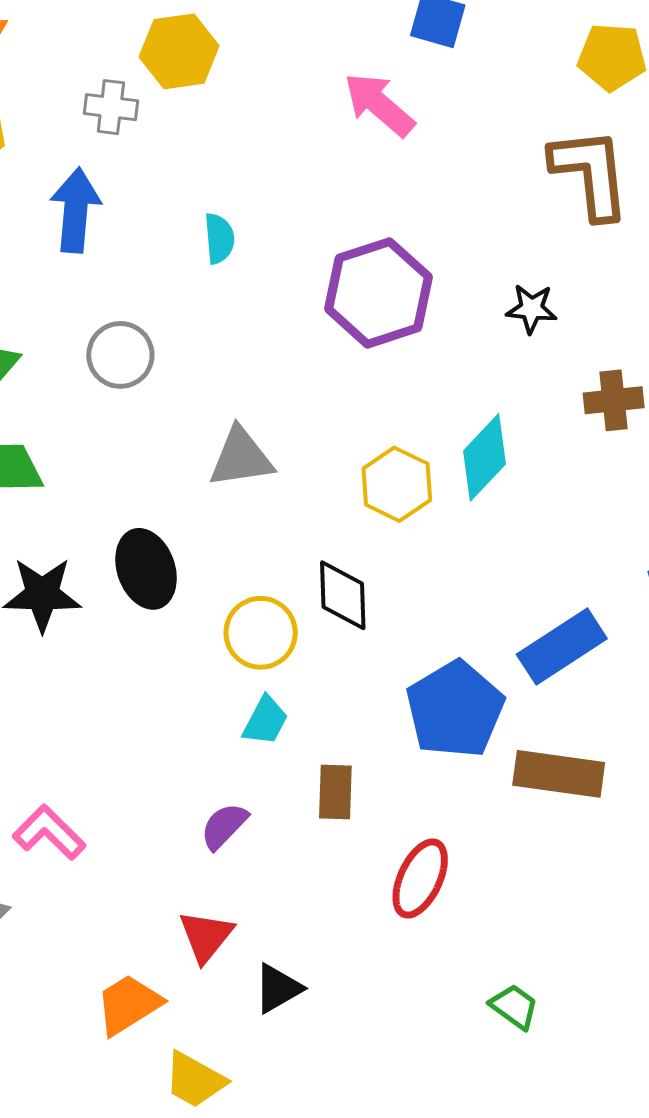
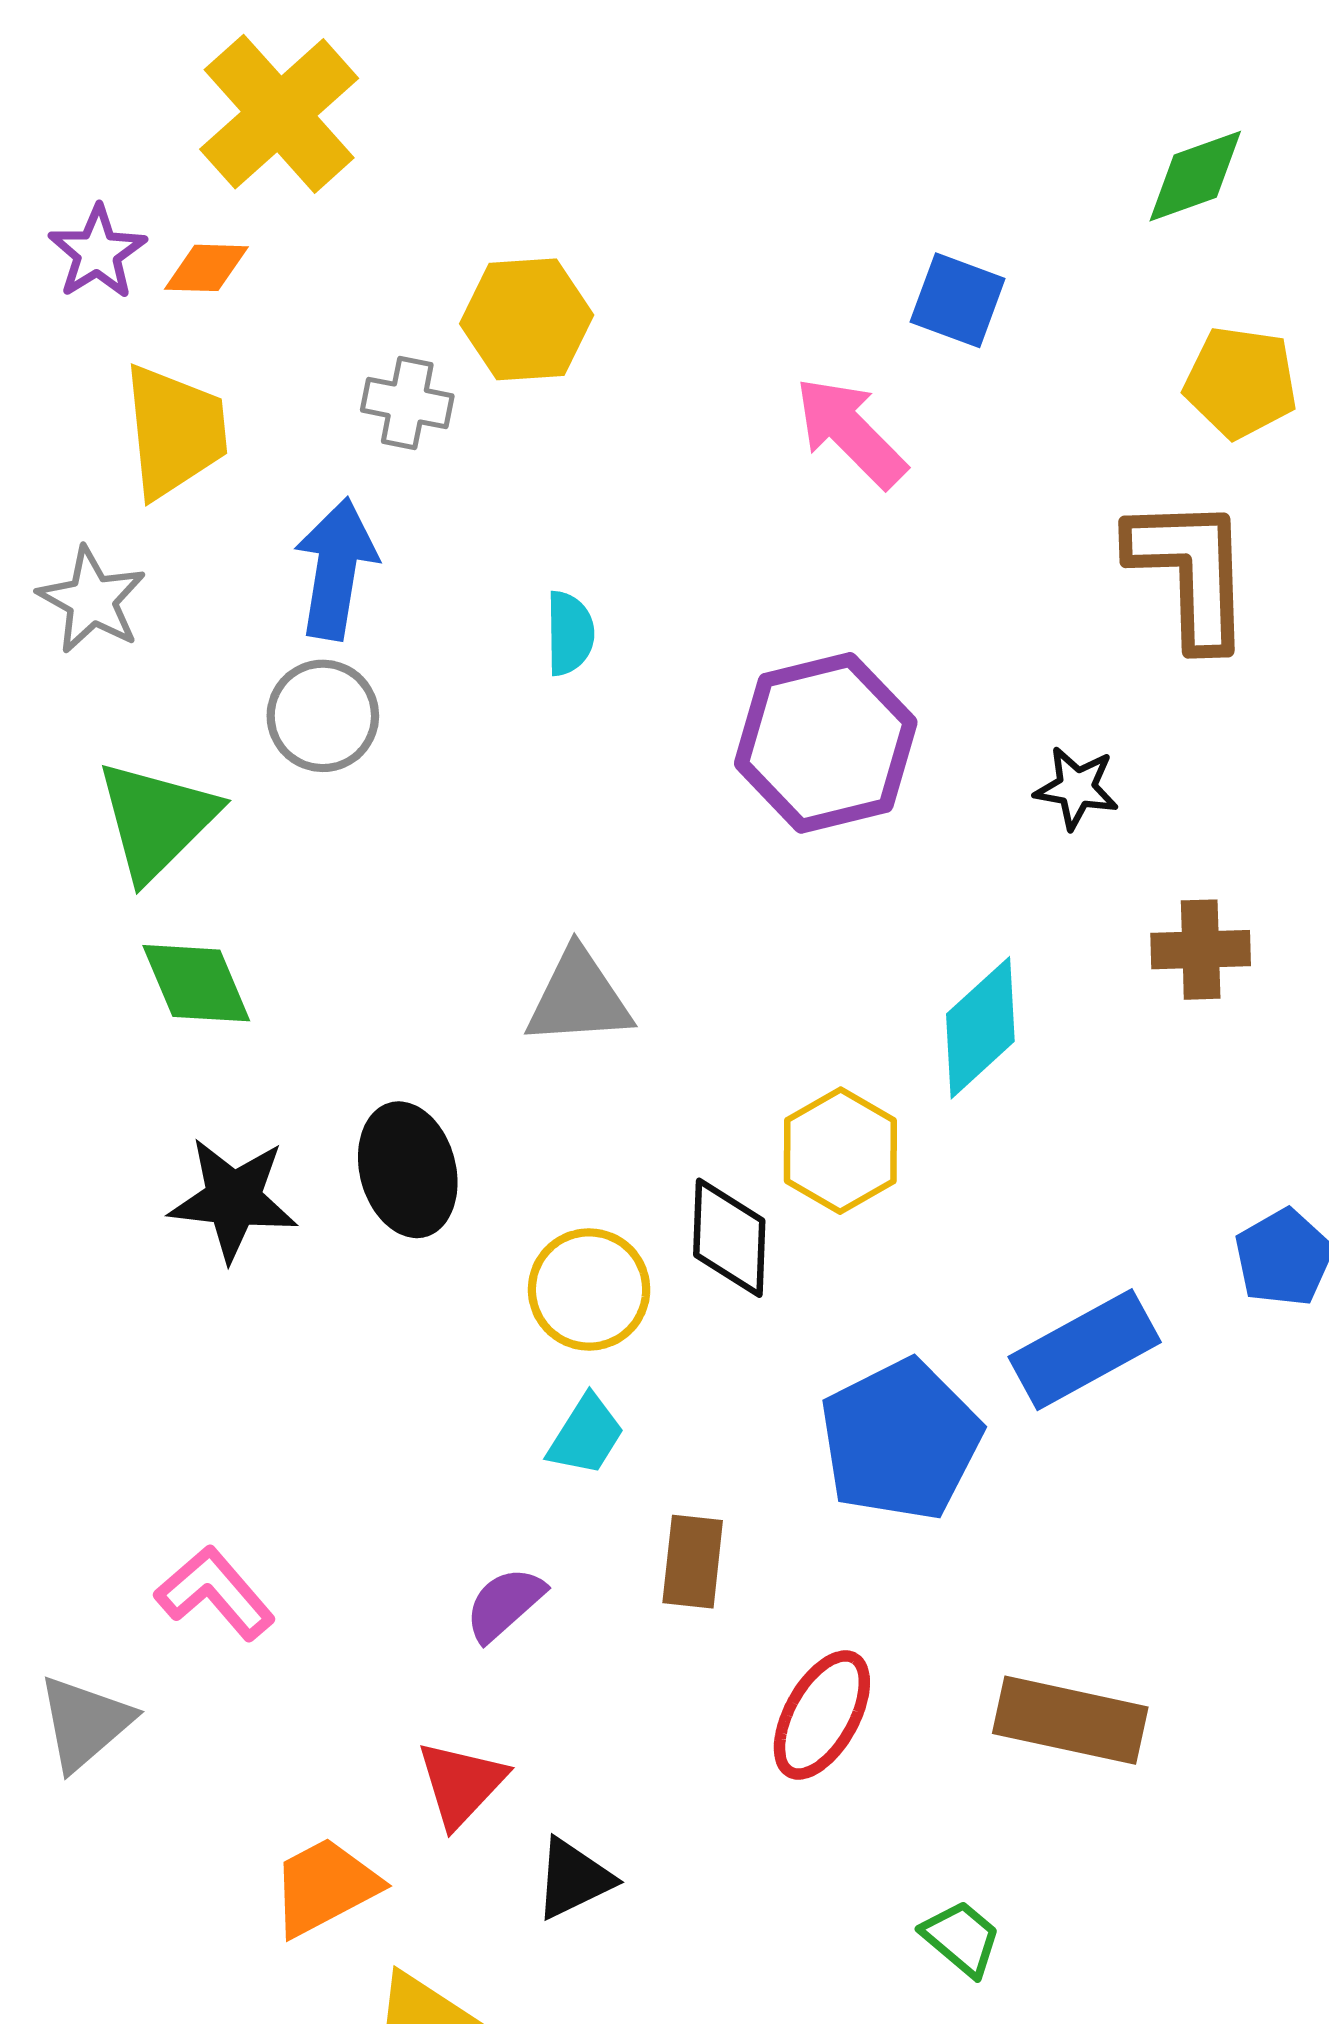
gray circle: (120, 355) -> (323, 716), moved
yellow hexagon: (397, 484) -> (840, 1151), moved
brown rectangle: (559, 774) -> (1070, 1720), moved

